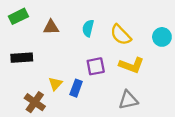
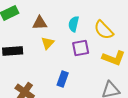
purple square: (96, 66) -> (81, 48), moved
yellow triangle: (55, 84) -> (48, 43), moved

